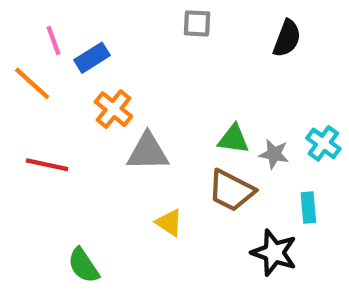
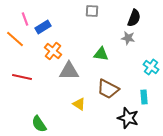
green triangle: (233, 139) -> (101, 54), moved
gray star: (274, 154) -> (128, 38), moved

